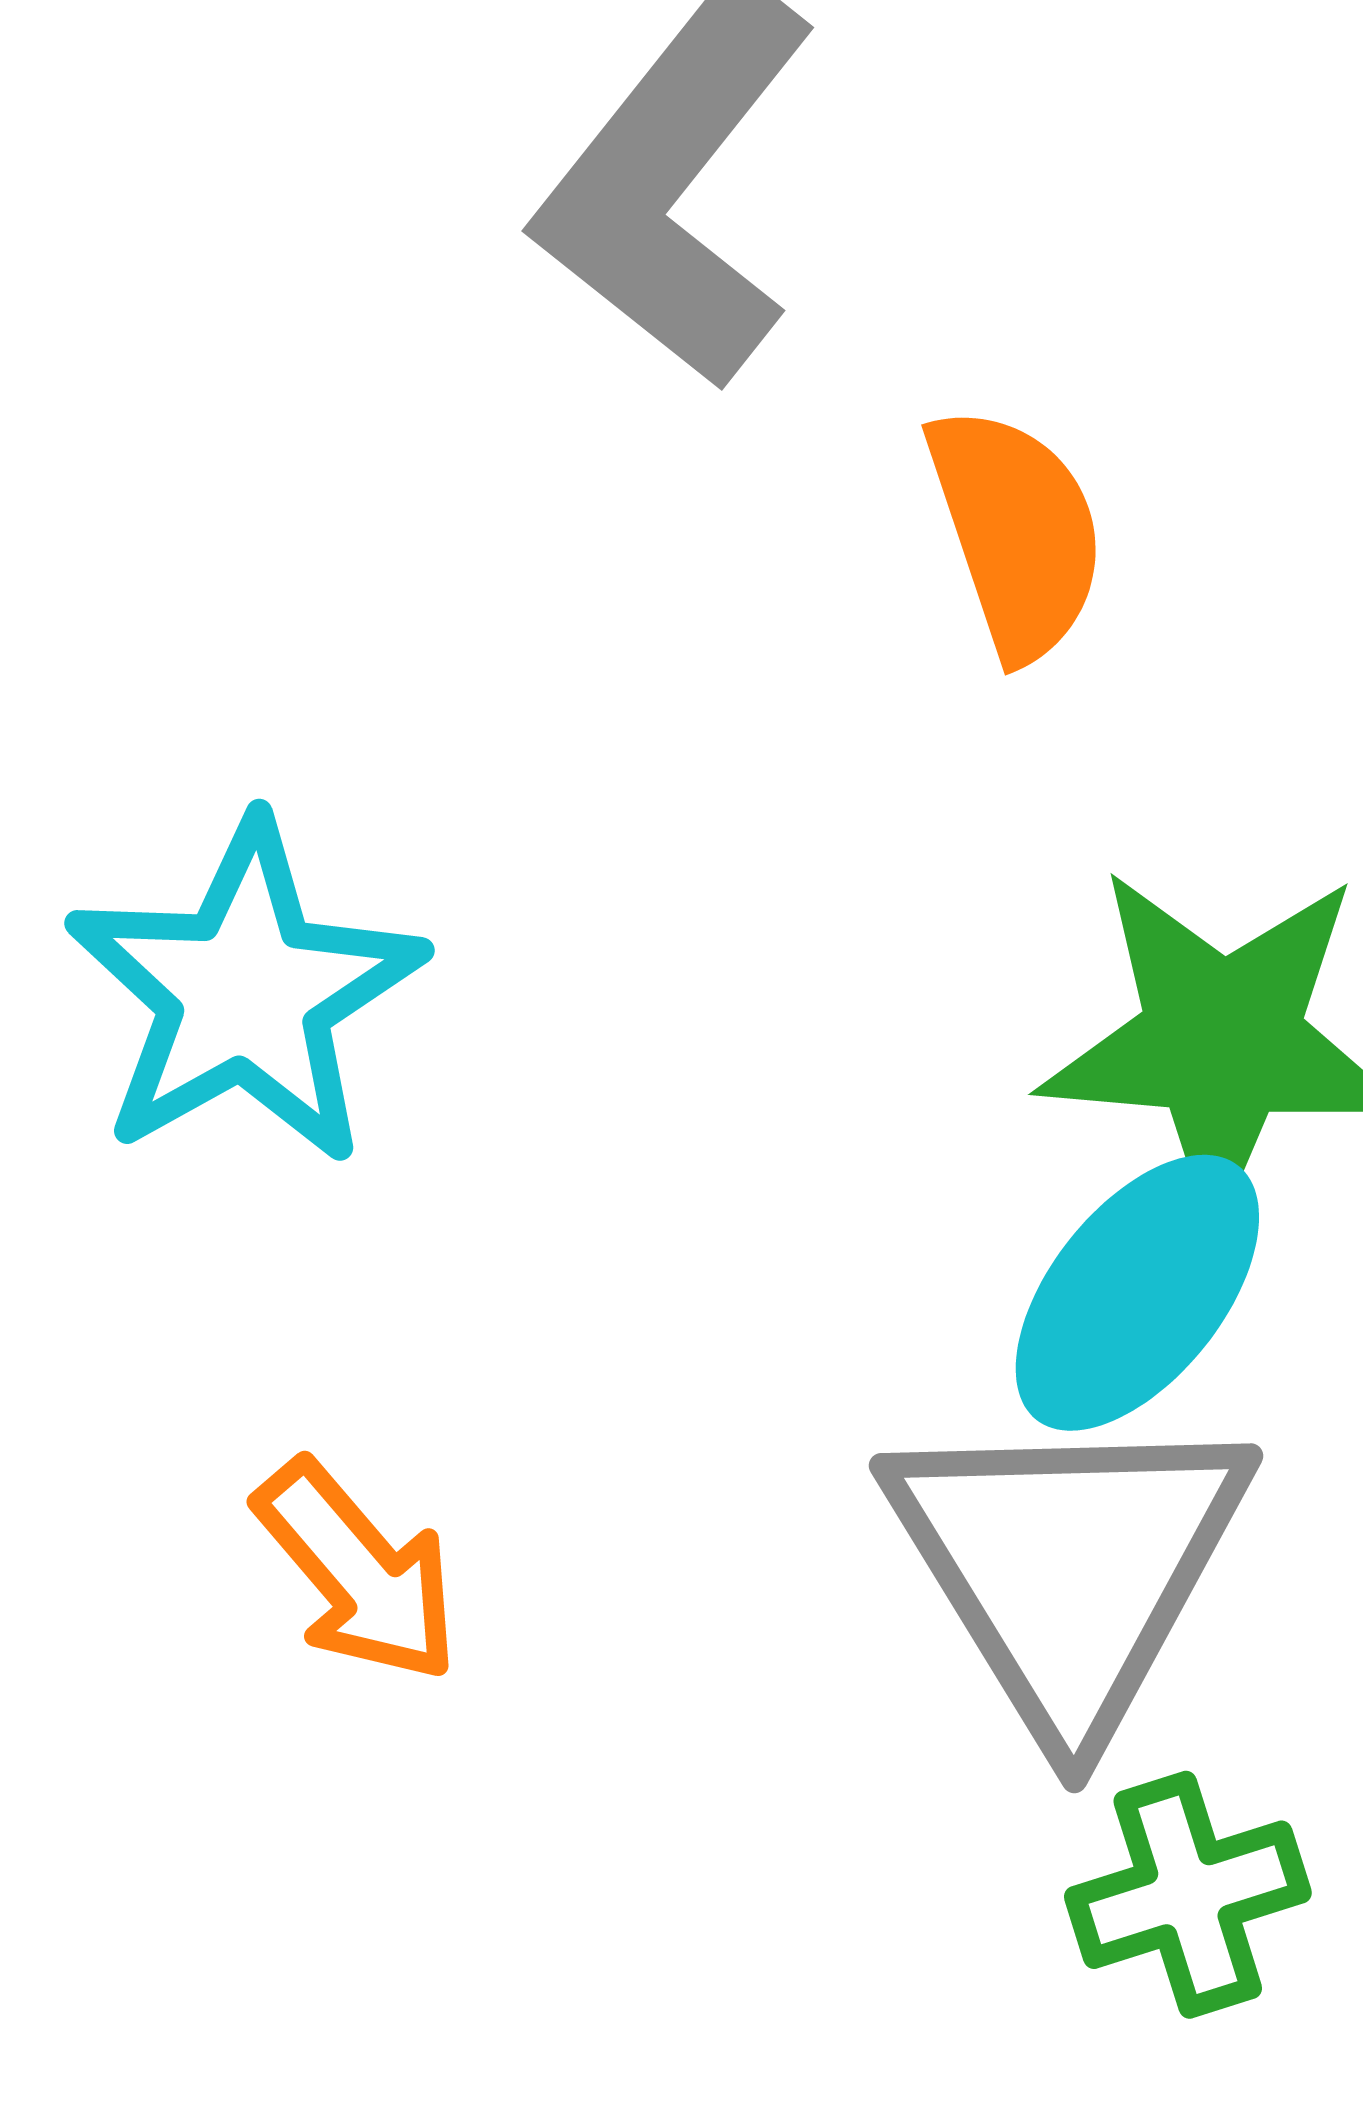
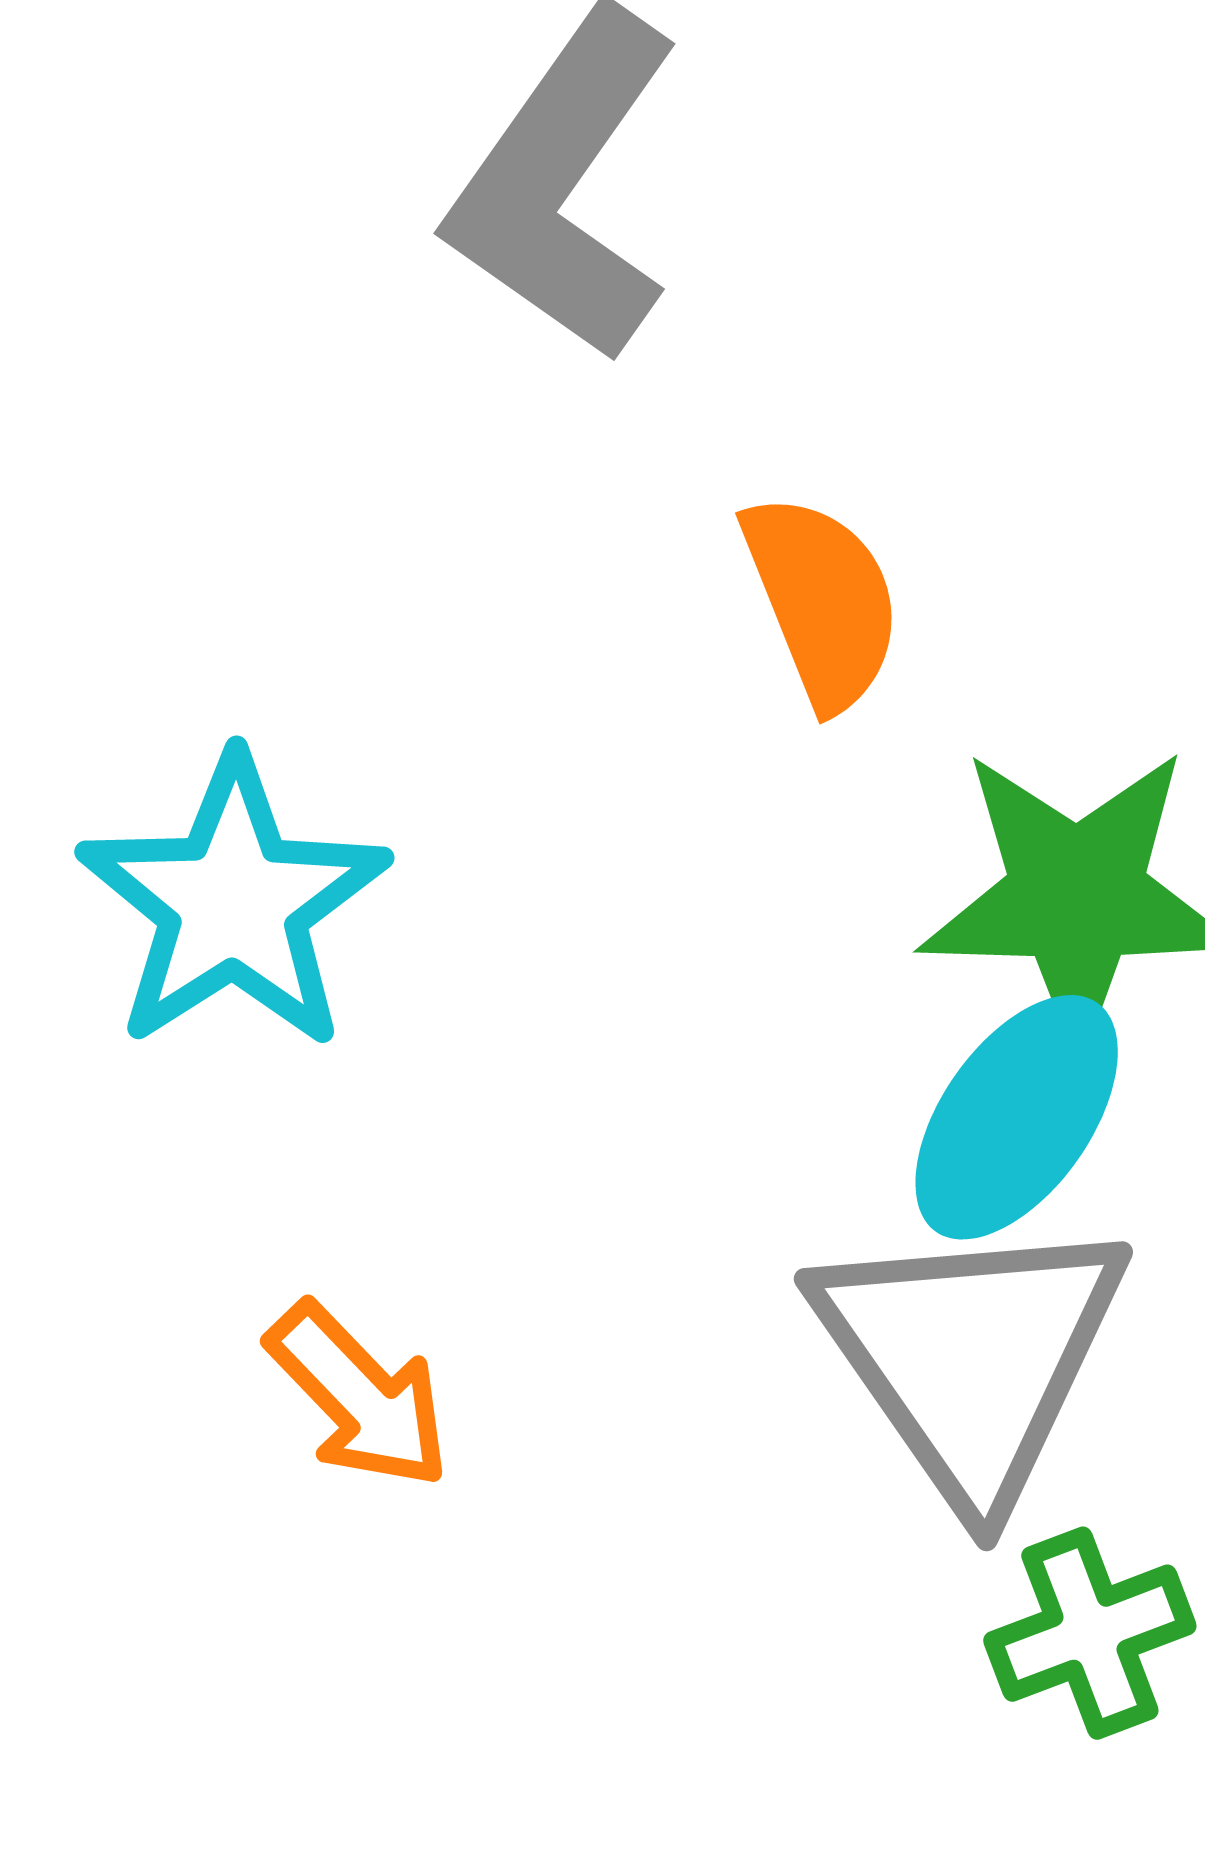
orange semicircle: (1016, 532) -> (822, 601), moved

